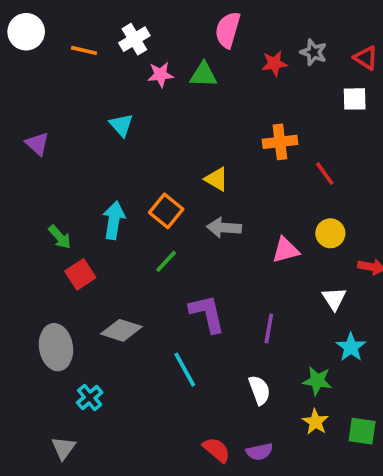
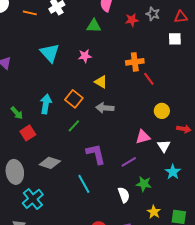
red triangle: (366, 58) -> (181, 17), turned -40
pink star: (161, 75) -> (85, 56), moved
cyan triangle: (121, 125) -> (50, 53), size x1.5
red line: (325, 174) -> (149, 79), moved
pink triangle: (286, 250) -> (143, 137), moved
purple line: (269, 328) -> (129, 162), turned 49
green star: (317, 381) -> (144, 184), moved
cyan cross: (90, 398) -> (33, 199), size x1.5

